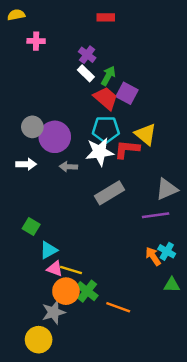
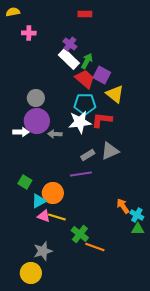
white rectangle: (86, 73) -> (69, 59), size x1.5
gray circle: (32, 127) -> (36, 98), moved
yellow triangle: (146, 134) -> (115, 94), moved
purple circle: (55, 137) -> (37, 121), moved
gray triangle: (167, 189) -> (110, 151), moved
gray rectangle: (110, 193) -> (88, 155), size x0.6
purple line: (156, 215) -> (81, 174), moved
cyan cross: (167, 251) -> (137, 215), moved
orange circle: (66, 291) -> (53, 193), moved
green cross: (87, 291) -> (80, 234), moved

